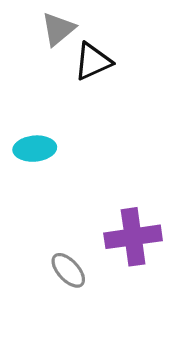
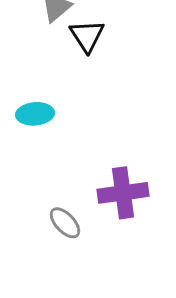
black triangle: (93, 61) -> (87, 36), turned -39

